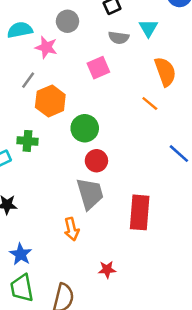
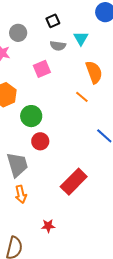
gray trapezoid: (90, 194) -> (17, 165), moved
red rectangle: (140, 212) -> (74, 182), turned 40

